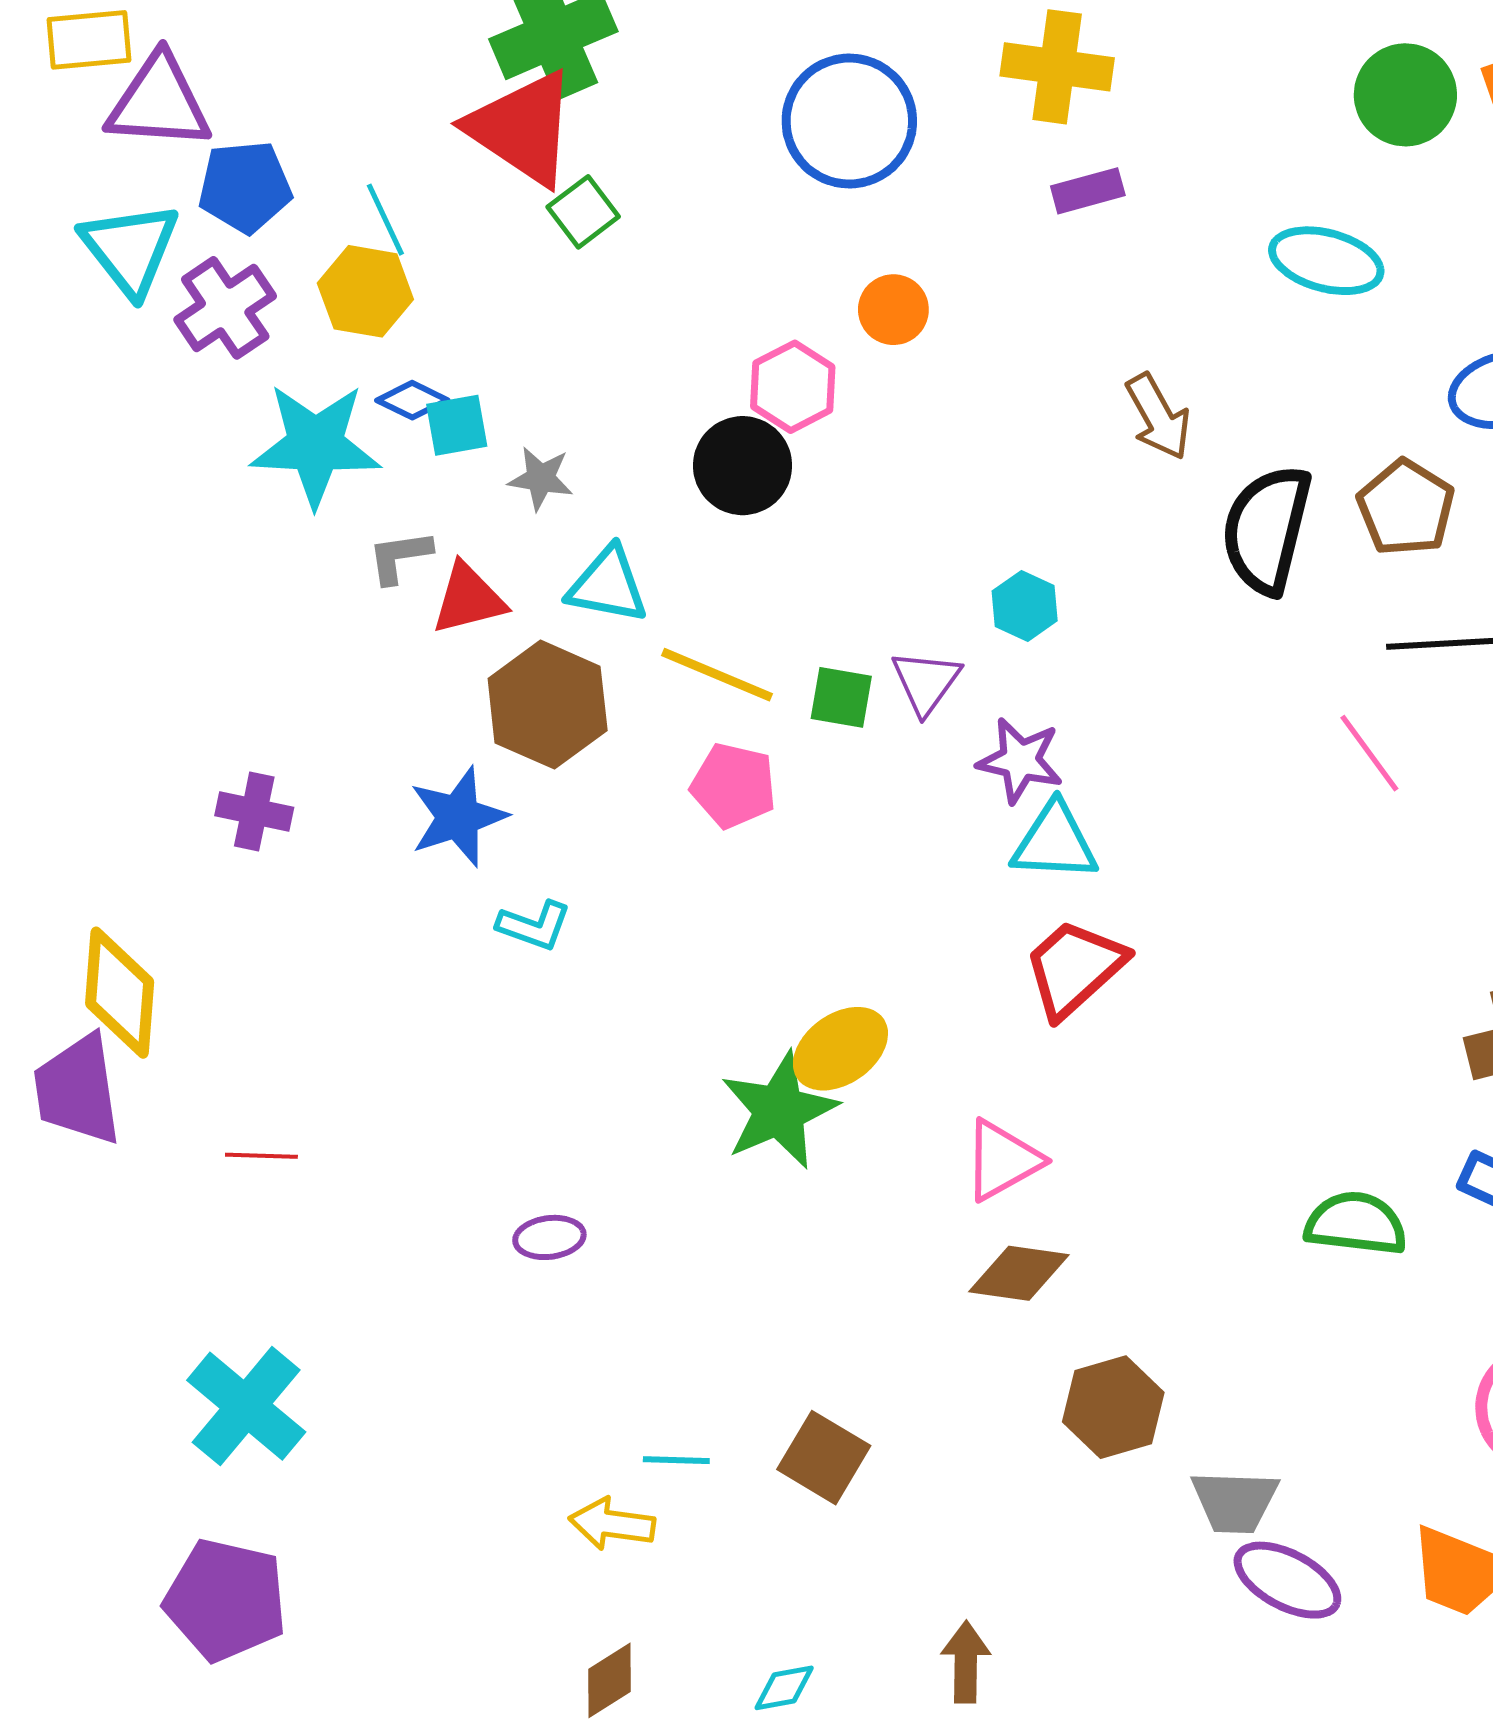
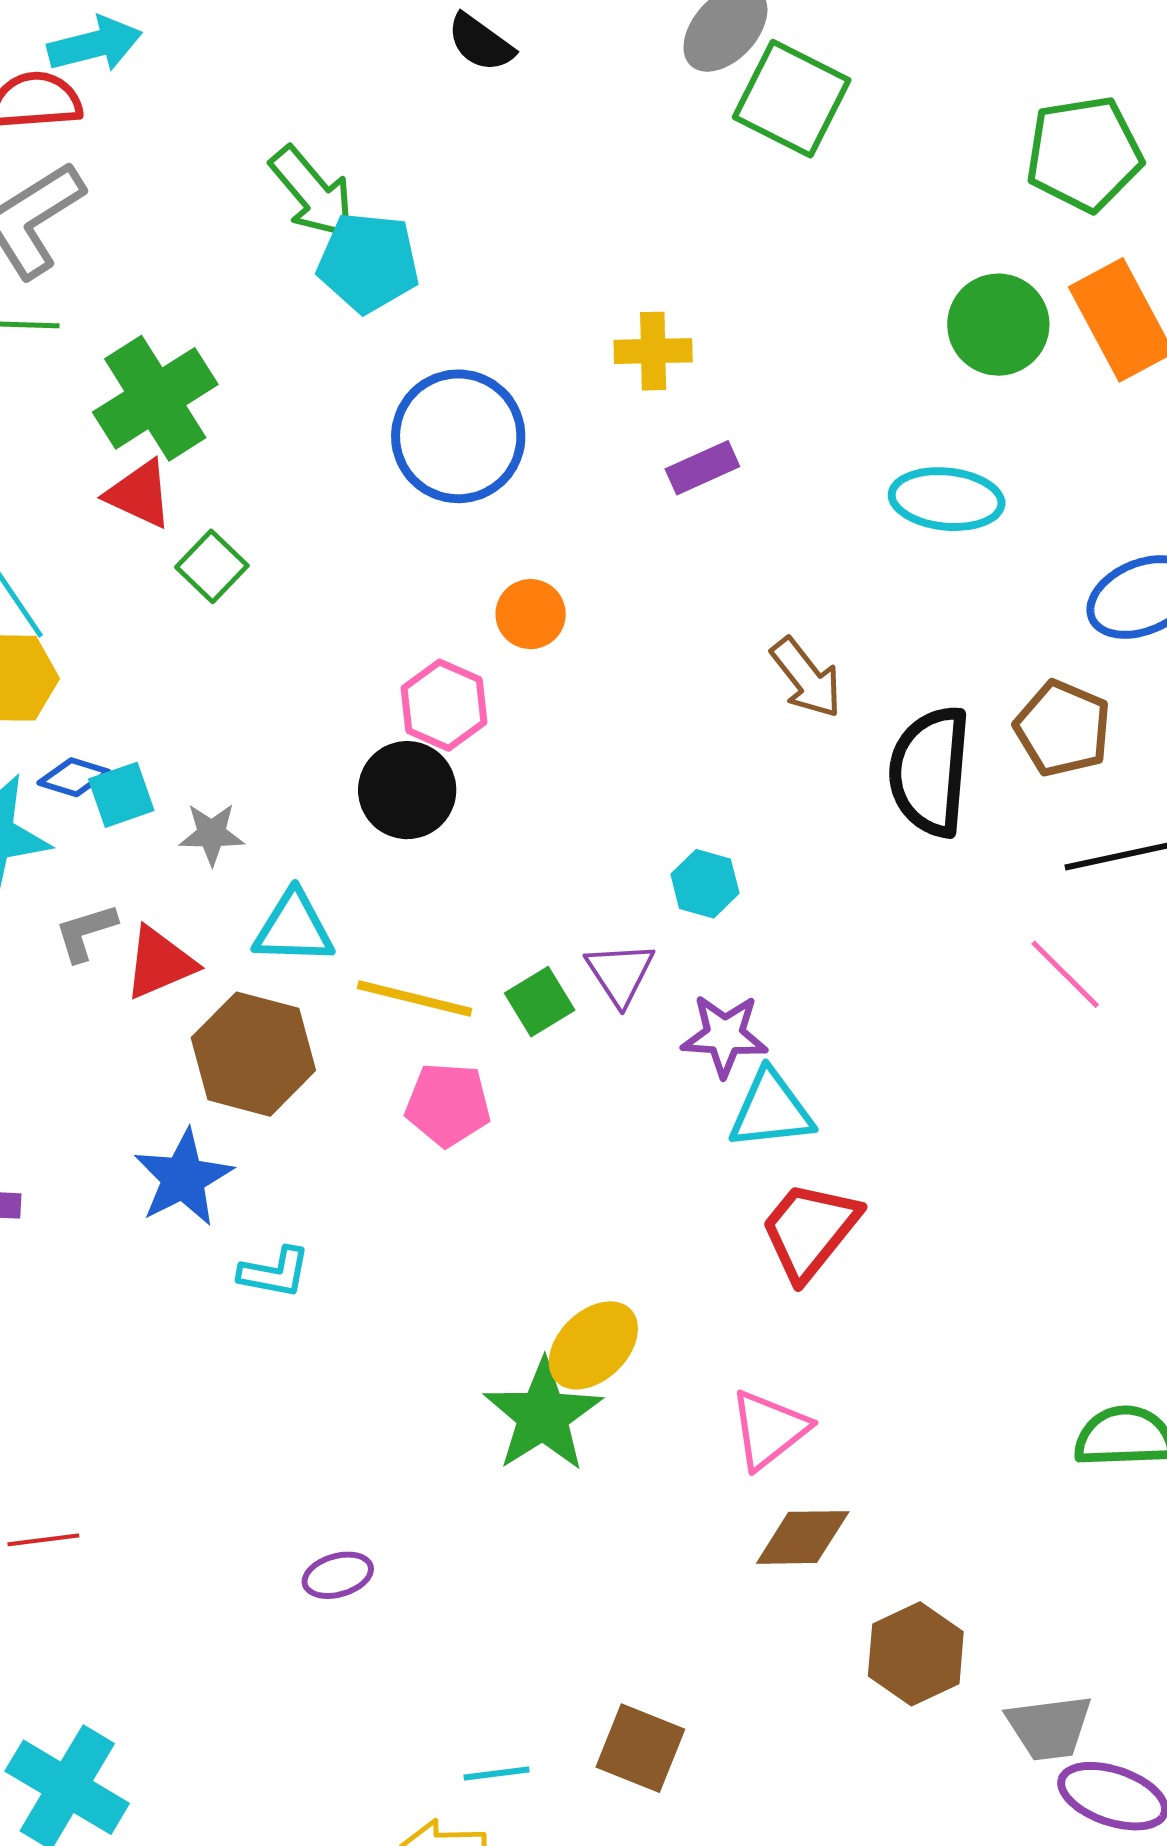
yellow cross: (1057, 67) -> (653, 351), size x0.7
red triangle: (522, 128) -> (139, 494), size x0.6
green square: (841, 697) -> (540, 1002), turned -32

